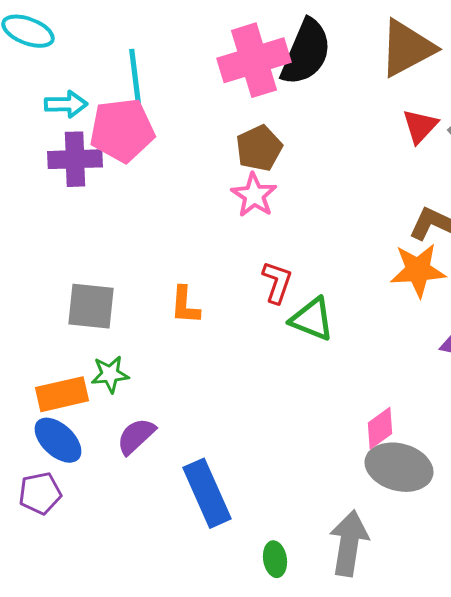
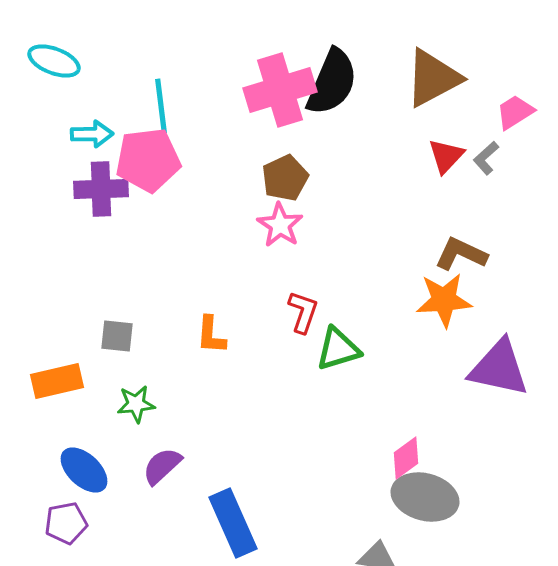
gray square: (91, 306) -> (117, 336), size x0.7
green triangle: (312, 319) -> (338, 349), turned -39
orange rectangle: (62, 394) -> (57, 381), moved

